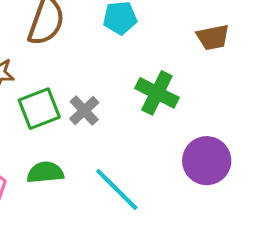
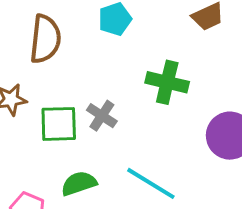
green square: (39, 109) -> (59, 124), turned 33

